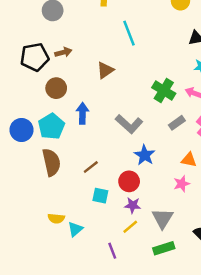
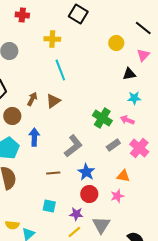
cyan line: (129, 33) -> (60, 70), moved
brown arrow: (63, 52) -> (32, 99), moved, turned -48
gray L-shape: (129, 124) -> (73, 146), turned -80
brown line: (91, 167) -> (53, 173), moved, turned 32
red circle: (129, 181) -> (89, 194), moved

